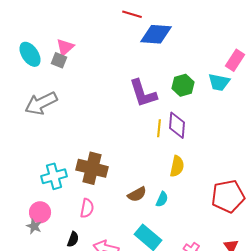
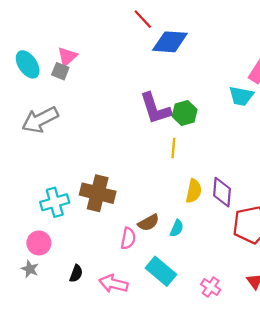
red line: (132, 14) -> (143, 19), turned 30
green hexagon: (183, 85) -> (185, 113), moved
purple diamond: (177, 125) -> (222, 192), moved
pink semicircle: (87, 208) -> (128, 238), moved
gray star: (34, 226) -> (30, 269), moved

